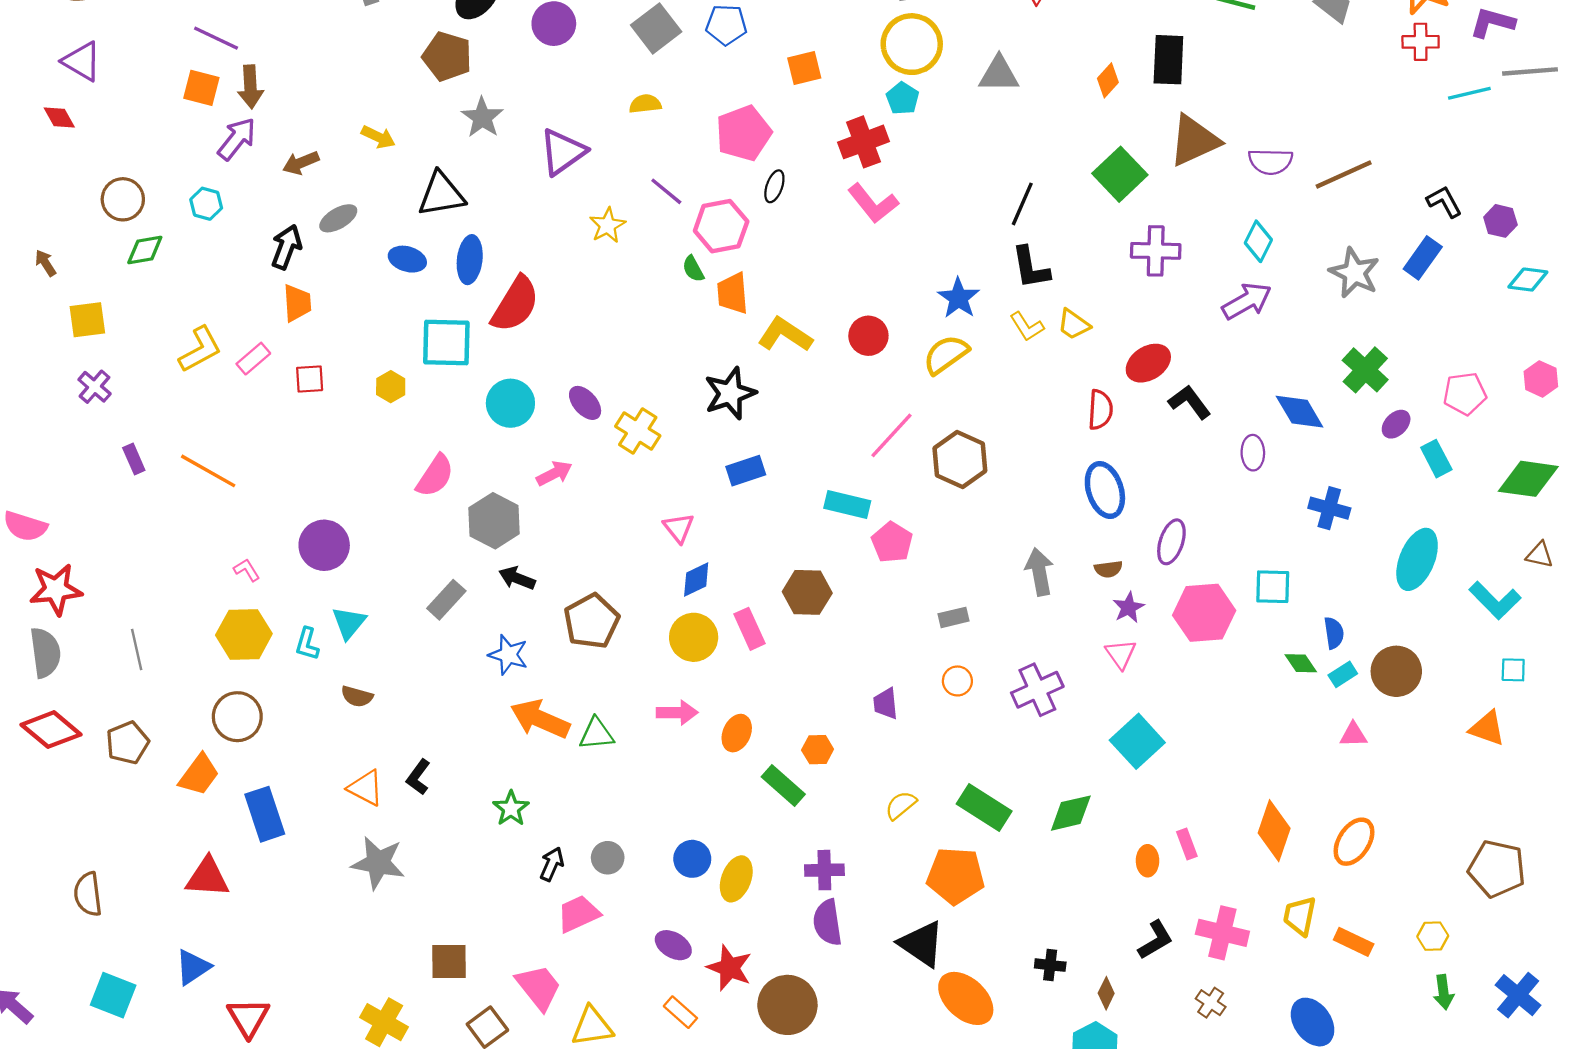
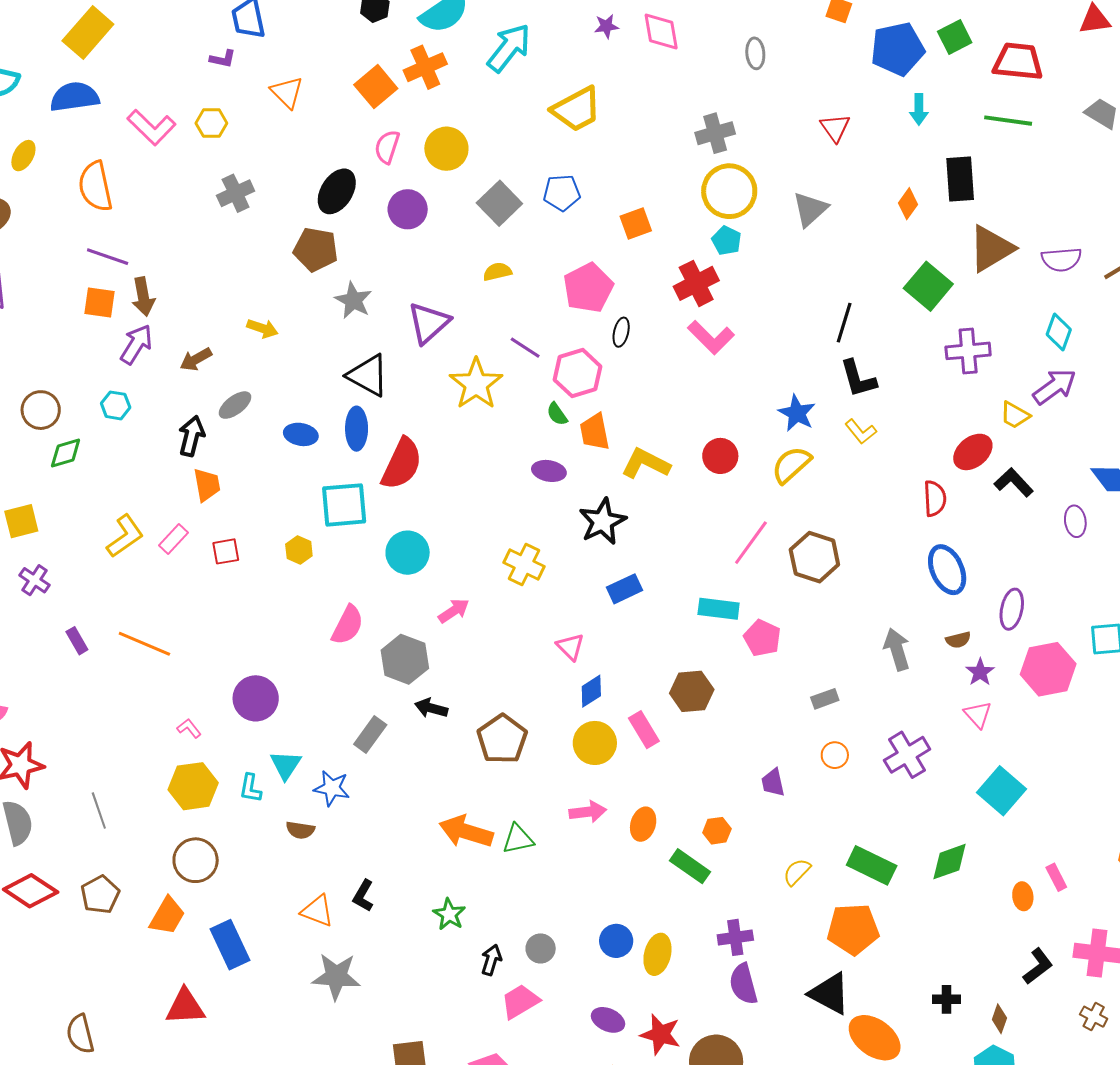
gray triangle: (999, 74) -> (810, 209), turned -36
black triangle: (441, 194) -> (368, 375), moved, turned 45
yellow star: (608, 225) -> (476, 384), size x1.6
yellow trapezoid: (1074, 324) -> (1015, 415), moved
purple ellipse: (585, 403) -> (549, 471), moved, turned -32
blue star: (508, 655) -> (332, 788), moved

